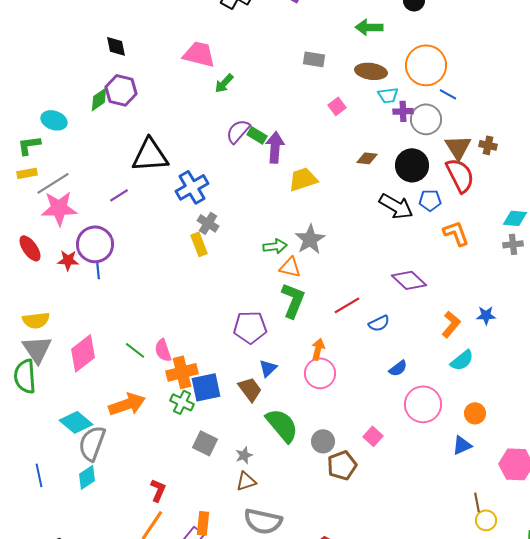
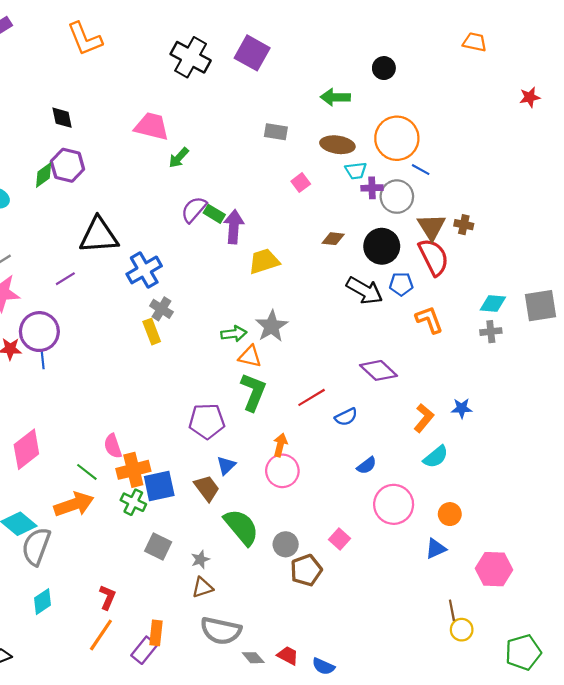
green line: (135, 350) -> (87, 472), moved
cyan diamond: (87, 477) -> (43, 602), moved

